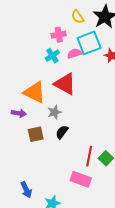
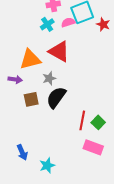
orange triangle: (35, 92) -> (30, 59), turned -40
black semicircle: (62, 132) -> (56, 97), size x1.6
pink rectangle: (81, 179) -> (93, 147), moved

